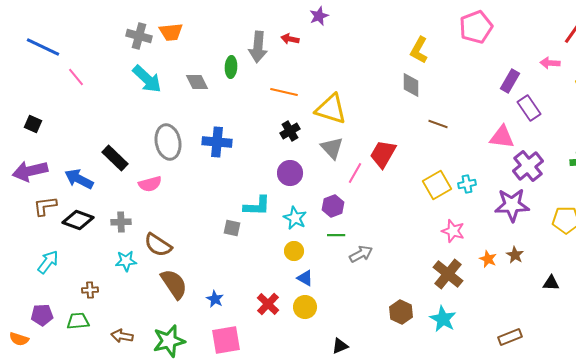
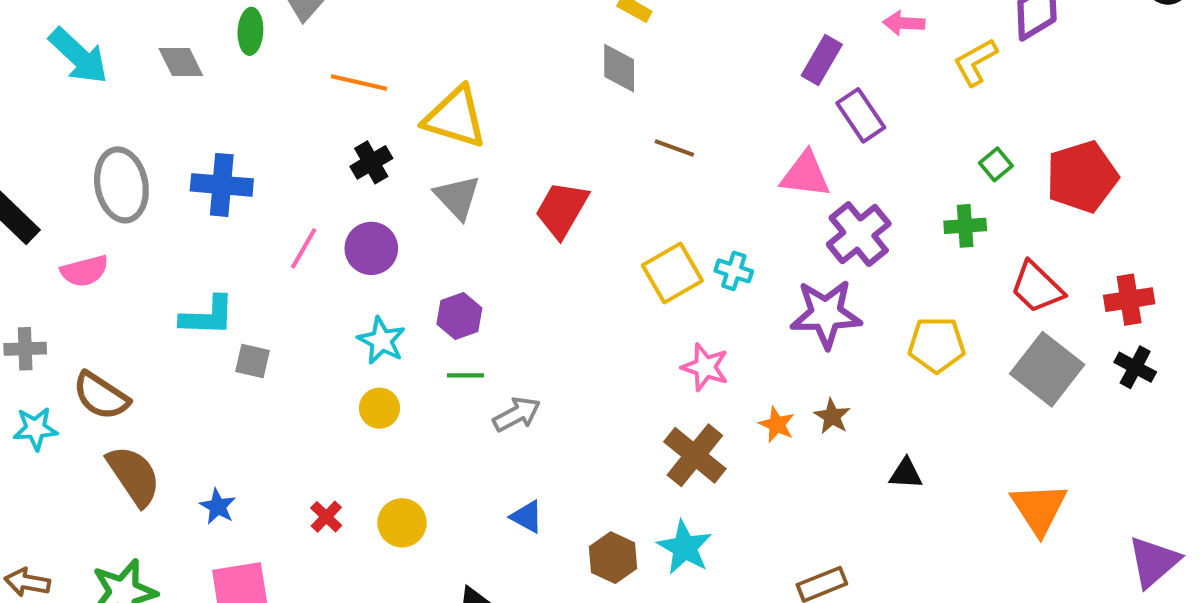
pink line: (355, 173) -> (304, 248), moved
cyan cross: (467, 184) -> (734, 271), turned 30
cyan L-shape: (257, 206) -> (207, 316), moved
blue triangle: (305, 278) -> (527, 517), moved
red cross: (268, 304) -> (326, 517), size x0.7
brown hexagon: (401, 312) -> (613, 558), moved

